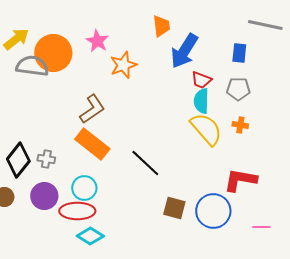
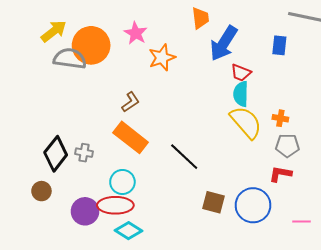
gray pentagon: (238, 89) -> (287, 146), moved
brown L-shape: (92, 109) -> (131, 102), size x0.7
red L-shape: (240, 180) -> (280, 174), size x0.7
purple circle: (44, 196) -> (85, 211), moved

